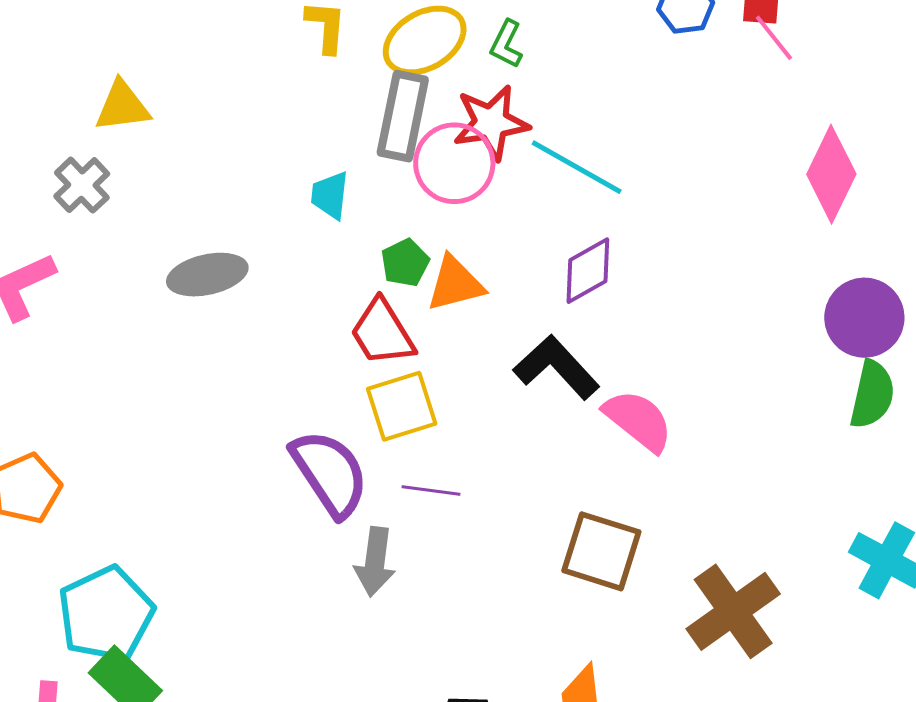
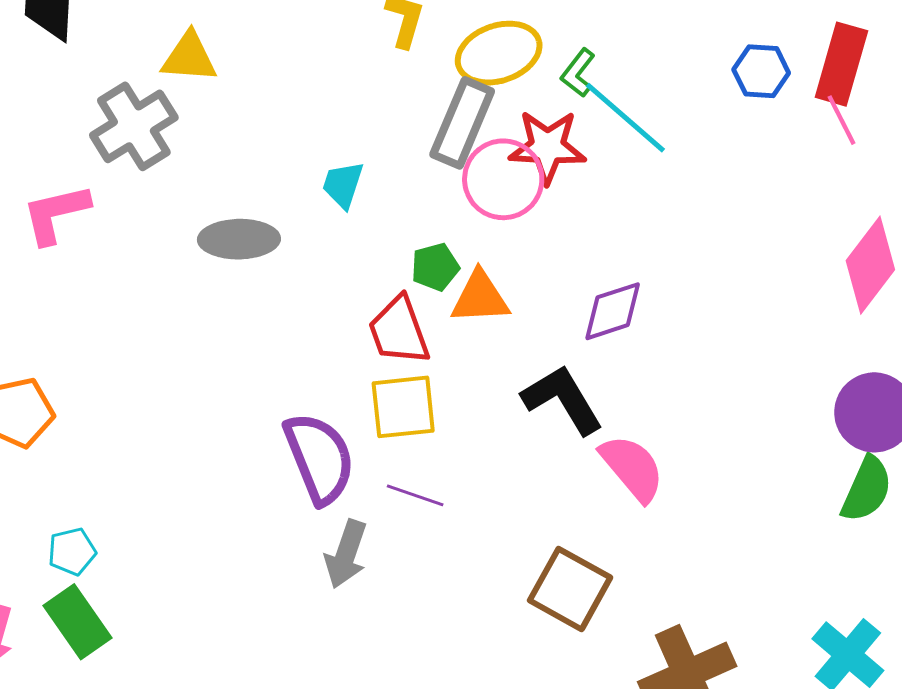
cyan line: (577, 167) -> (625, 118), moved
gray cross: (82, 185) -> (134, 126), size x1.5
cyan trapezoid: (330, 195) -> (343, 185), moved
cyan pentagon: (106, 614) -> (72, 551), size x0.5

